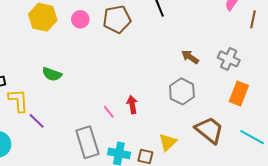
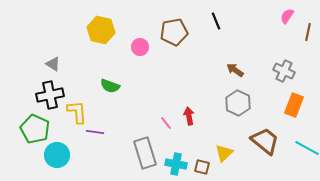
pink circle: (80, 19) -> (140, 47), moved
brown arrow: (190, 57) -> (235, 70), moved
purple line: (37, 121) -> (95, 132), turned -36

